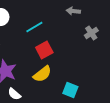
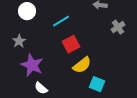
yellow semicircle: (42, 74) -> (82, 65), moved

